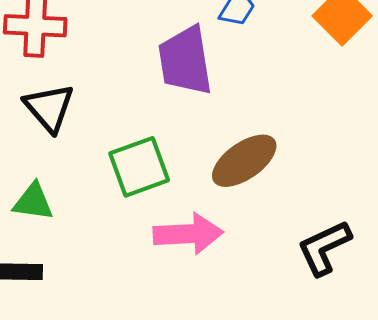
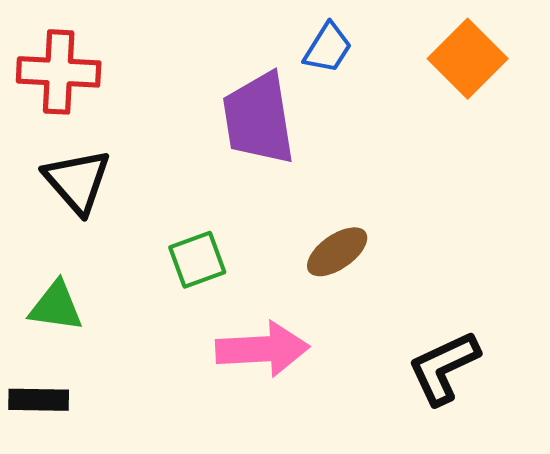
brown ellipse: (244, 161) -> (337, 252), size x0.7
green square: (139, 167) -> (197, 260), size x0.7

